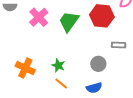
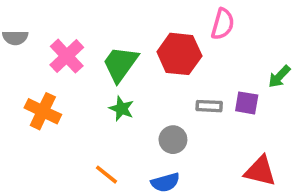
green star: (58, 65) -> (122, 109), moved
orange cross: (25, 68) -> (43, 111), moved

